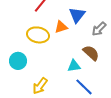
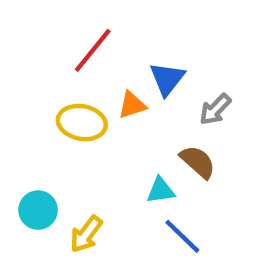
cyan circle: (18, 61) -> (38, 210), moved

